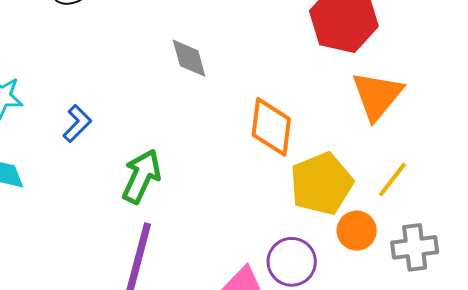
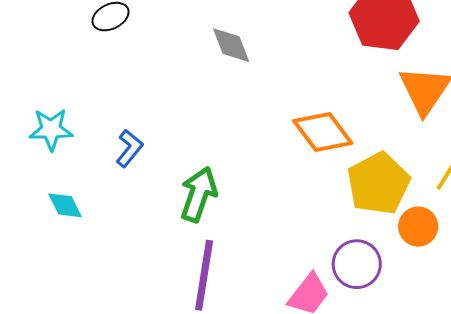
gray diamond: (189, 58) -> (231, 45), moved
orange diamond: (271, 127) -> (323, 132), turned -38

